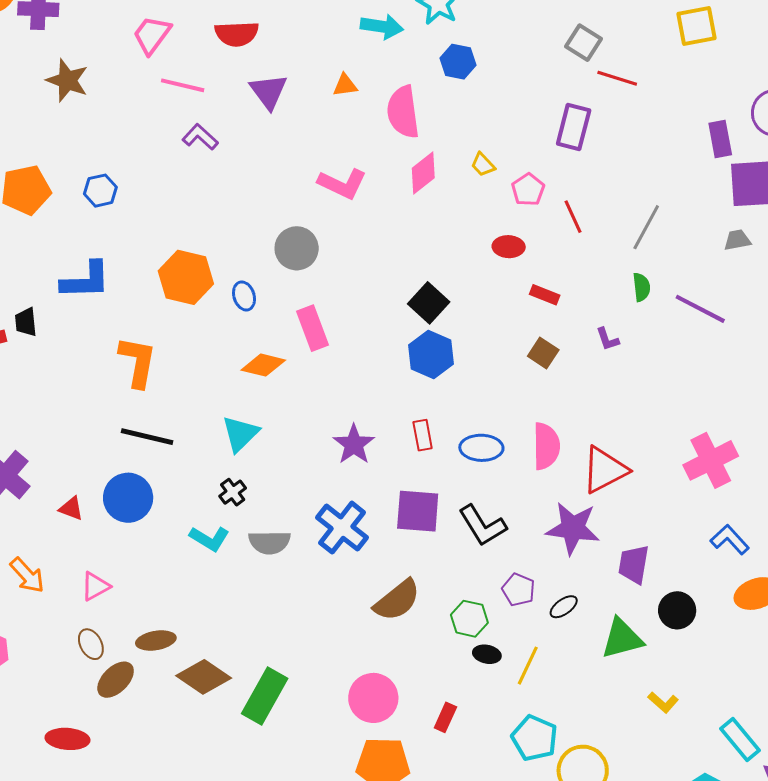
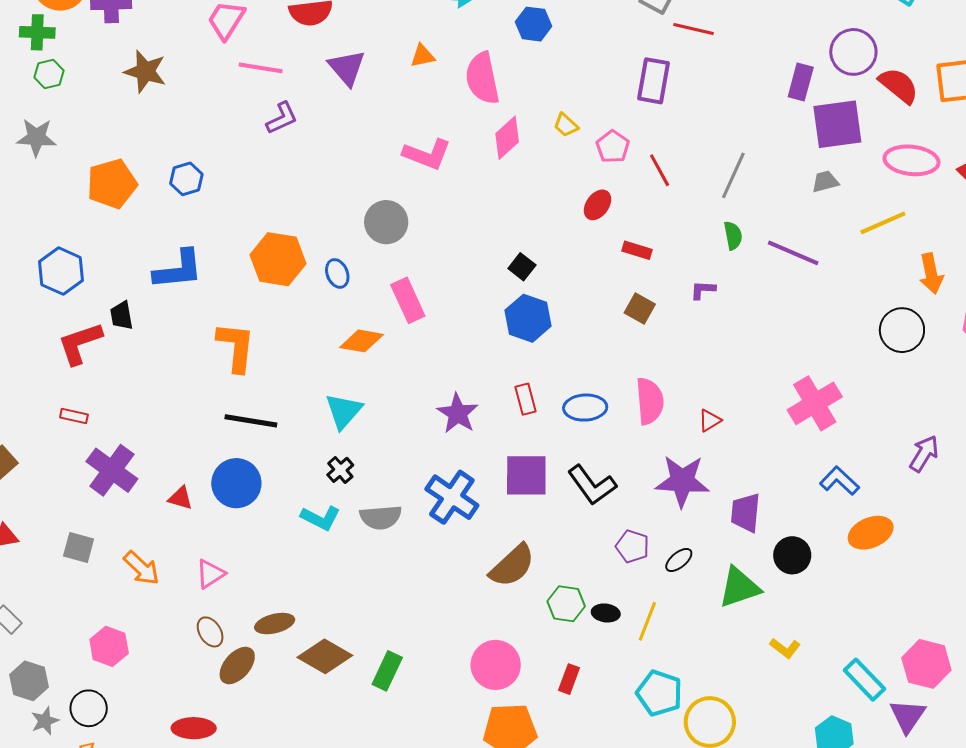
purple L-shape: (200, 137) -> (282, 118), turned 117
purple rectangle: (720, 139) -> (801, 82), turned 30
red ellipse: (509, 247) -> (597, 205), turned -52
black square: (429, 303) -> (522, 267), size x0.7
purple L-shape: (607, 339) -> (703, 290), turned 116
red triangle: (605, 470) -> (710, 420), size x0.5
green hexagon: (469, 619) -> (566, 604), moved
green rectangle: (265, 696) -> (387, 671), size x0.7

